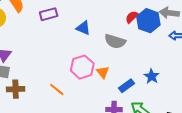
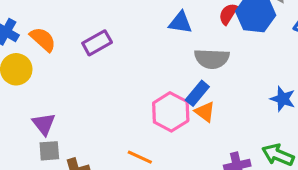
blue triangle: (83, 28) -> (180, 23), moved
blue rectangle: (126, 86) -> (197, 93), moved

